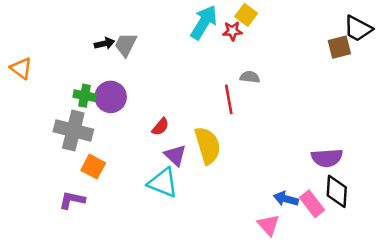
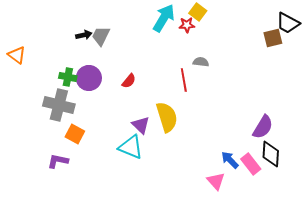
red semicircle: (160, 127) -> (129, 81), moved
purple semicircle: (327, 158) -> (263, 127), turned -55
blue arrow: (286, 199) -> (230, 160), turned 30

